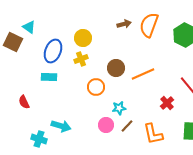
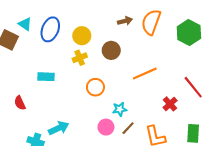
blue ellipse: (53, 51) -> (50, 29), moved
brown circle: (116, 68) -> (111, 50), moved
cyan arrow: (61, 126) -> (59, 128), turned -42

